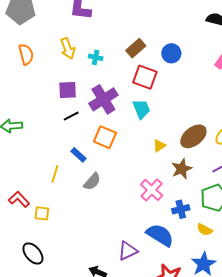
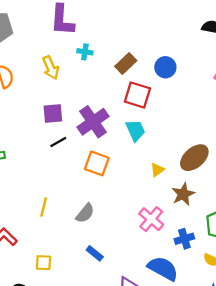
cyan cross: (96, 57) -> (85, 52), moved
blue rectangle: (79, 155) -> (95, 253), moved
yellow square: (42, 213) -> (43, 263), moved

